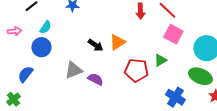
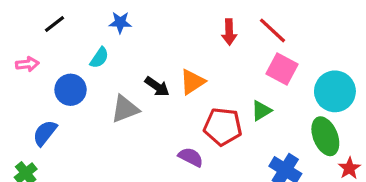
cyan semicircle: (45, 27) -> (99, 58), moved
gray triangle: (73, 70) -> (125, 109), moved
green ellipse: (200, 76) -> (325, 136), turned 45
purple semicircle: (95, 79) -> (191, 157), moved

